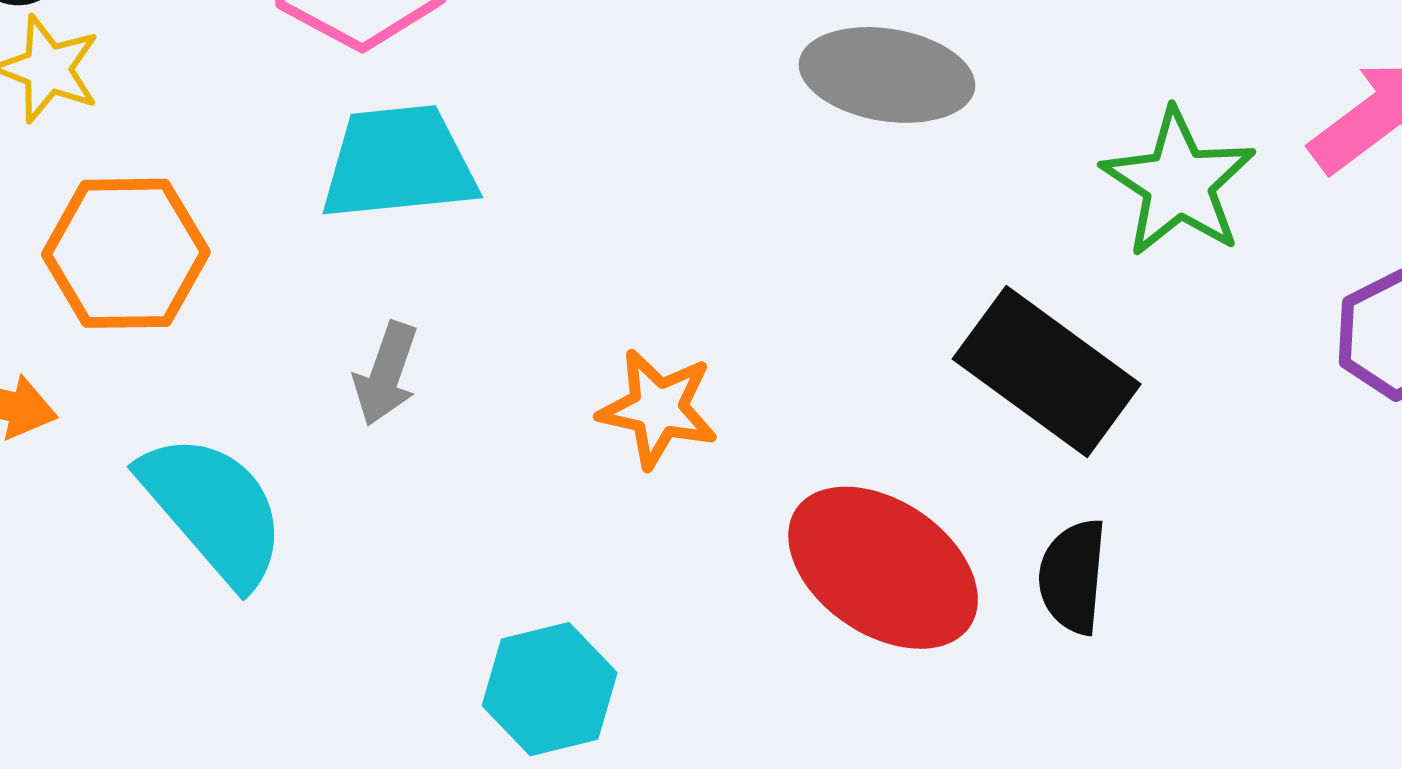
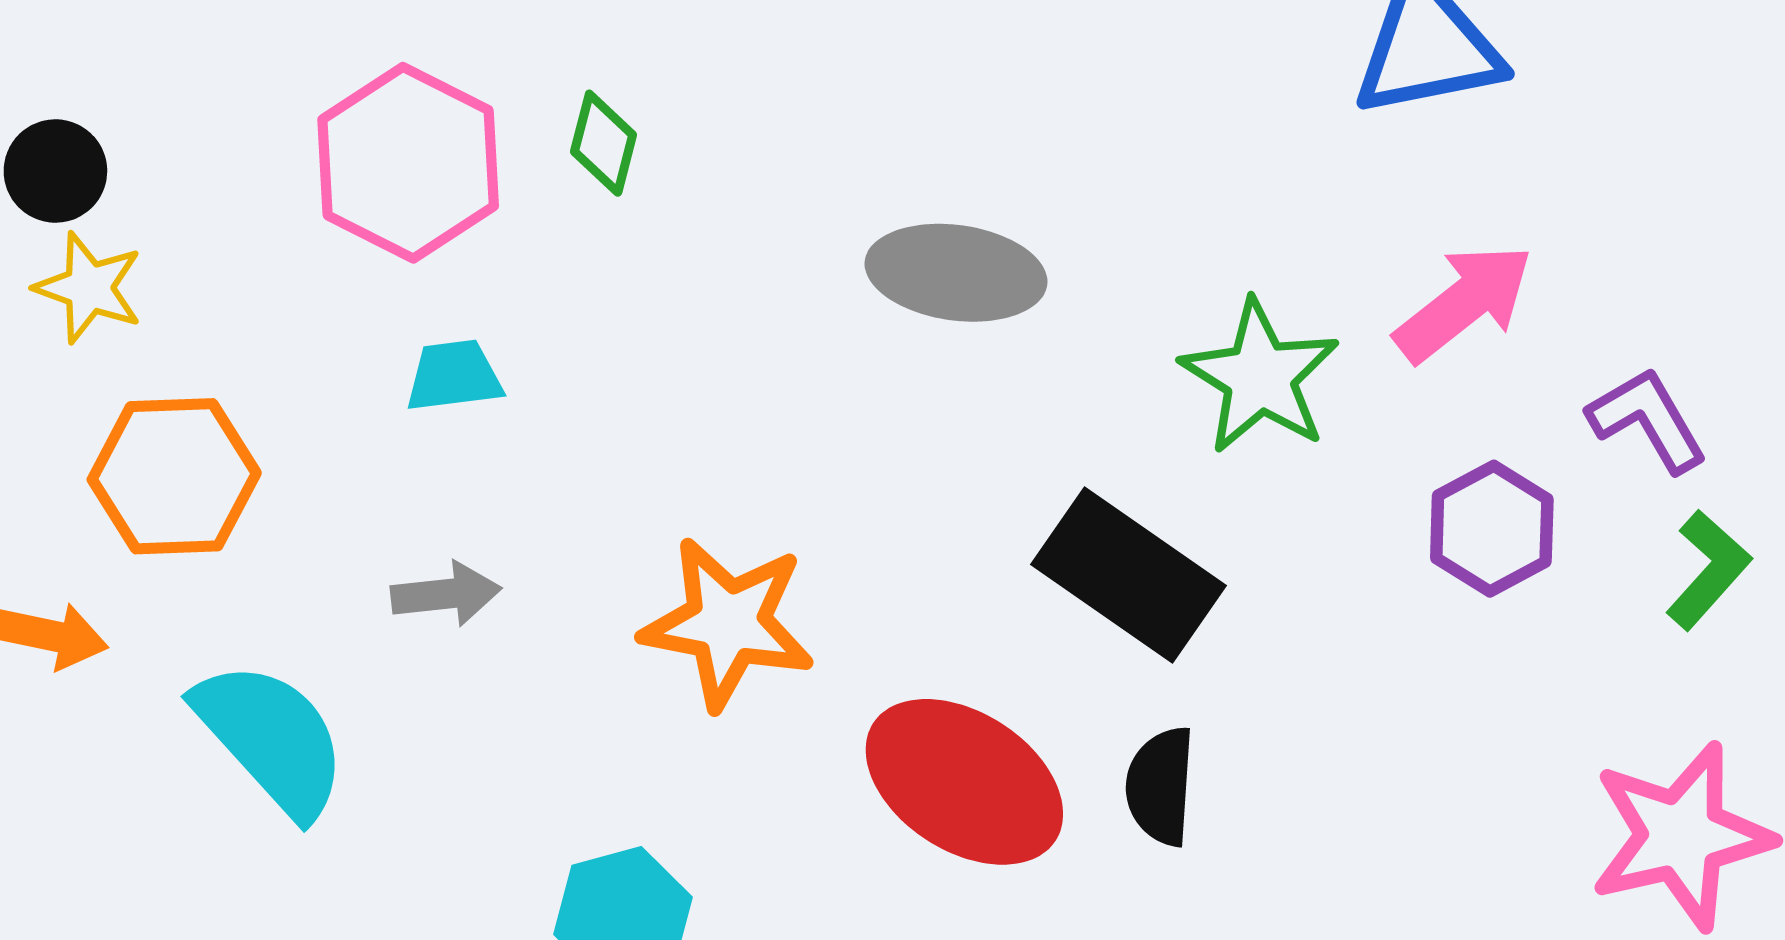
cyan trapezoid: (399, 163) -> (454, 376), size x0.6
gray arrow: (386, 374) -> (446, 594), turned -114
orange star: (658, 409) -> (728, 623), size x1.4

